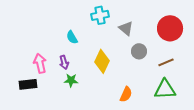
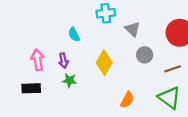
black rectangle: (28, 84) -> (31, 88), moved
green triangle: (165, 89) -> (169, 98), turned 35

